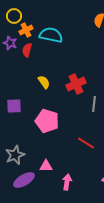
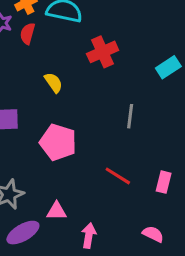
red cross: (76, 84) -> (103, 52), moved

